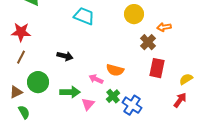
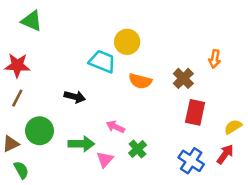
yellow circle: (134, 14) -> (127, 42), moved
cyan trapezoid: (84, 16) -> (102, 61), moved
orange arrow: (164, 27) -> (215, 59), moved, turned -72
orange semicircle: (115, 70) -> (140, 81), moved
blue cross: (132, 105) -> (191, 161), moved

